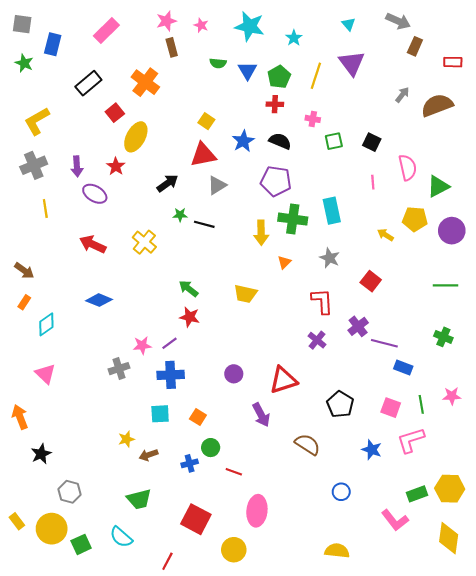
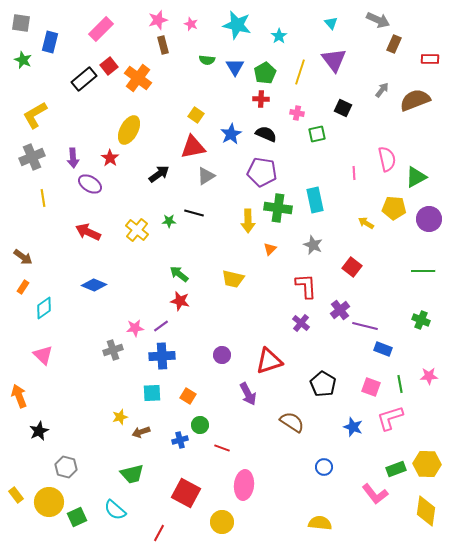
red square: (115, 113) -> (109, 66), moved
black square: (372, 142) -> (343, 108), moved
green star: (180, 215) -> (169, 221), moved

